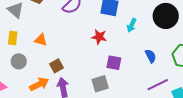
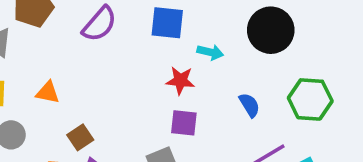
cyan arrow: (132, 25) -> (210, 52), turned -96
red star: (99, 37) -> (180, 81), moved

